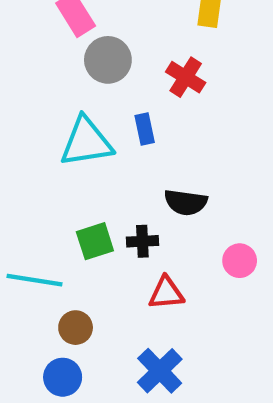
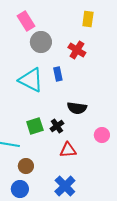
cyan triangle: (86, 142) -> (31, 80), turned 36
black cross: (142, 241) -> (57, 126), turned -32

